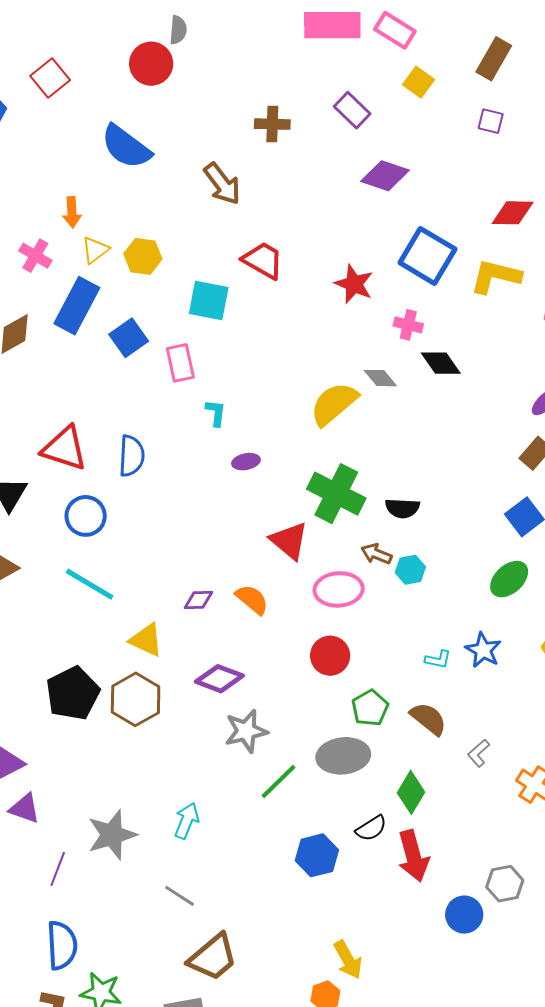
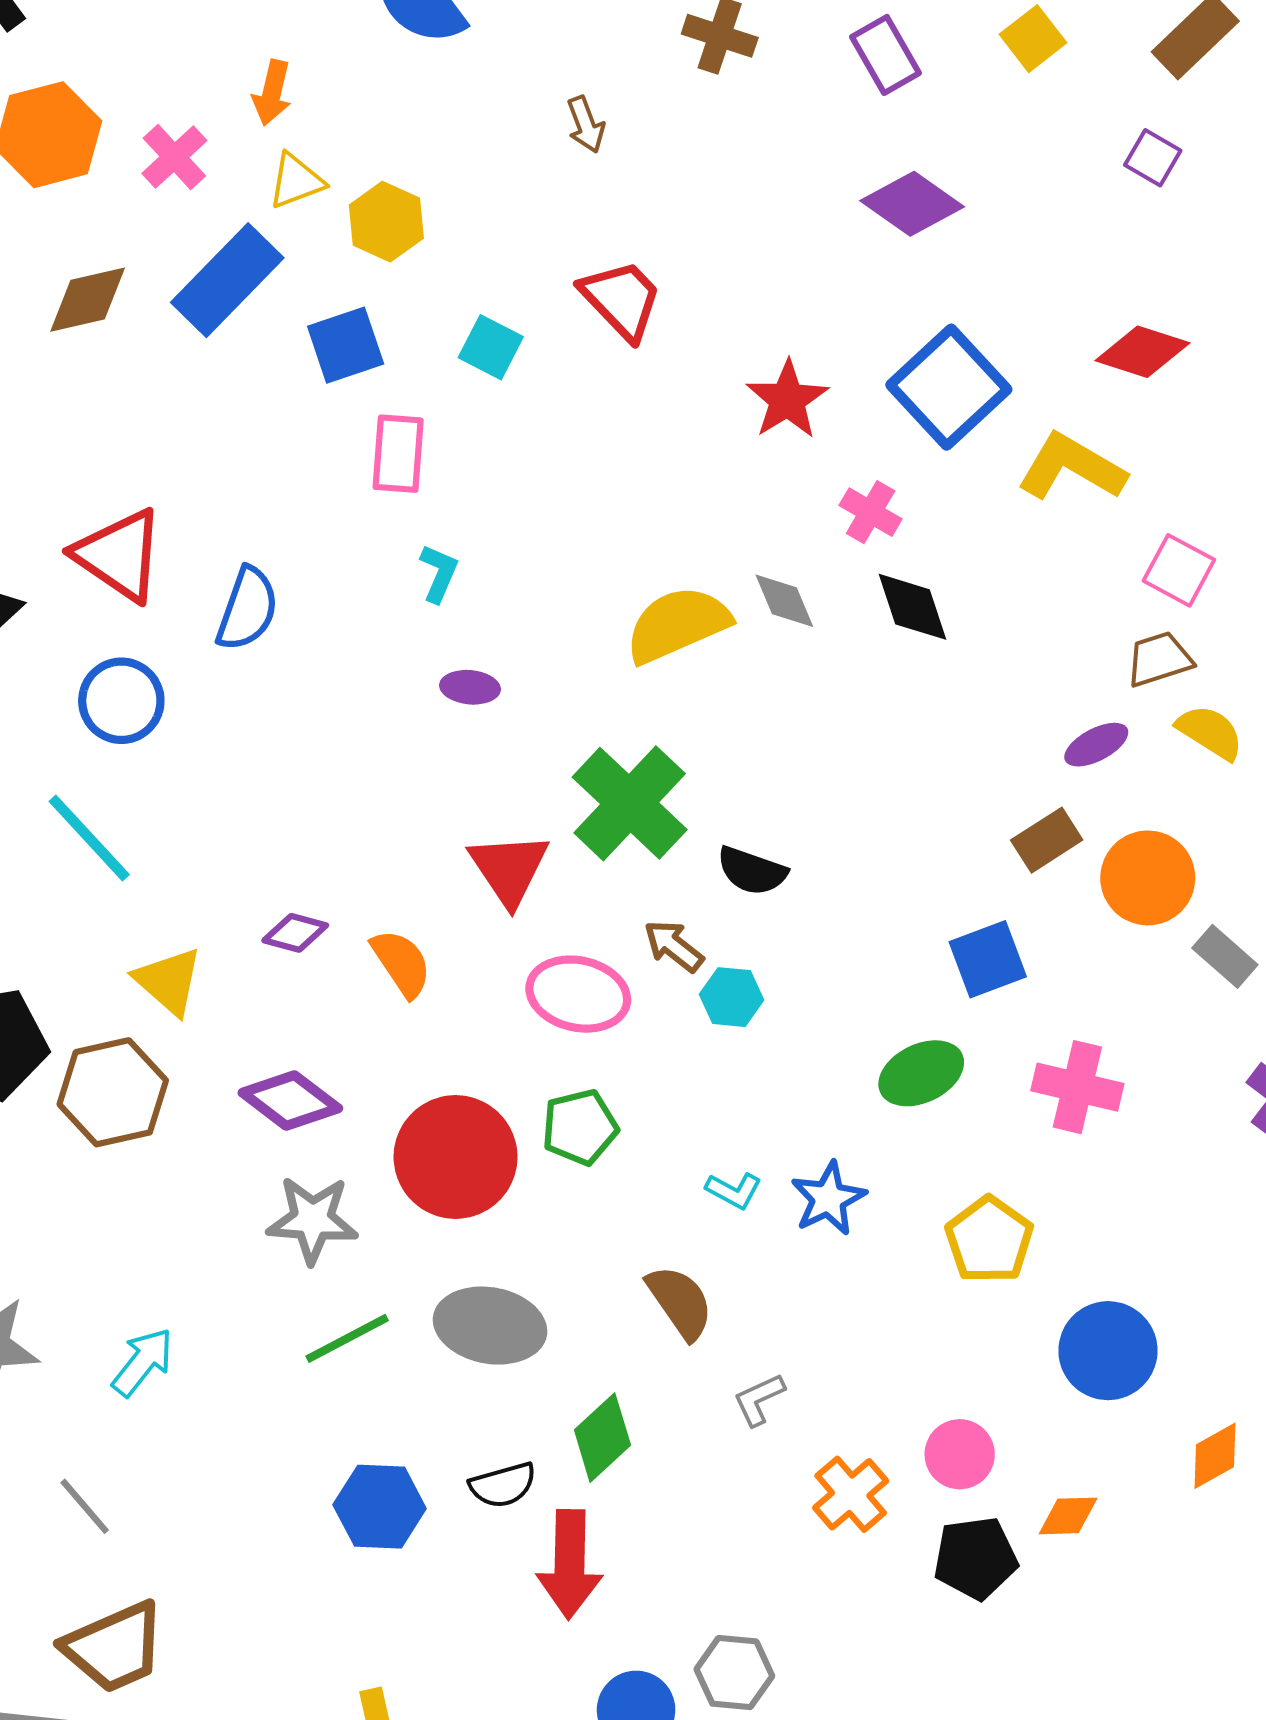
brown arrow: (222, 184) -> (586, 125), size x0.6
cyan square: (209, 300) -> (491, 347), size x0.7
blue square: (129, 338) -> (346, 345), moved
red circle: (330, 656) -> (456, 1157), moved, size x1.5
green pentagon: (370, 708) -> (580, 1127), moved

